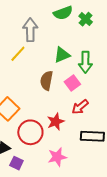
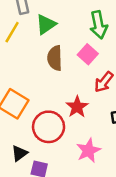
green triangle: (62, 55) -> (46, 24), moved

